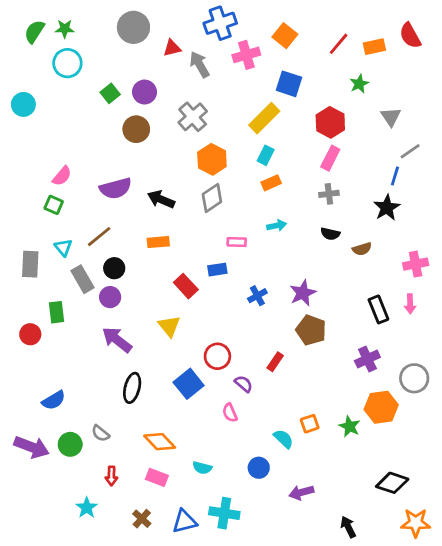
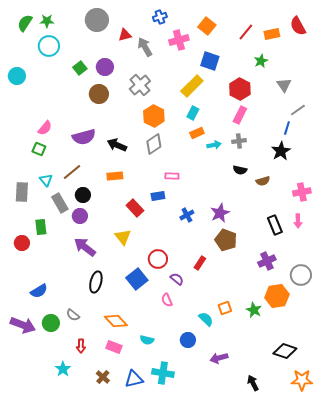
blue cross: (220, 23) -> (160, 17), size x0.6
cyan arrow: (277, 226) -> (214, 145), moved

